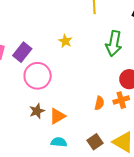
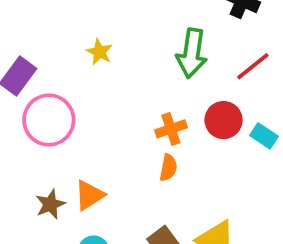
orange cross: (121, 100) -> (171, 129), moved
brown star: (37, 111) -> (50, 204), moved

